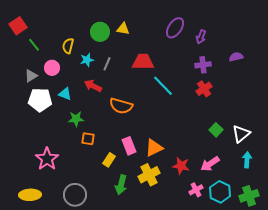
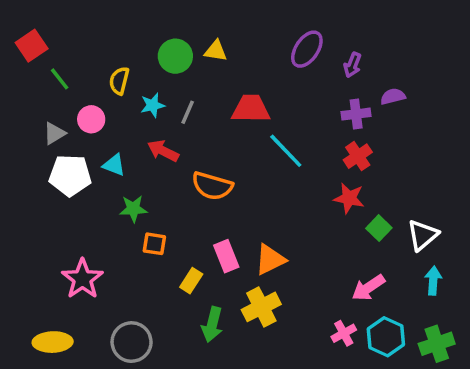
purple semicircle: (236, 57) -> (393, 96), moved
red star: (181, 166) -> (349, 198), moved

